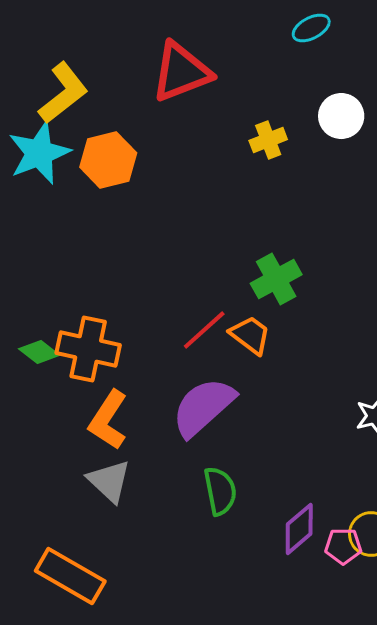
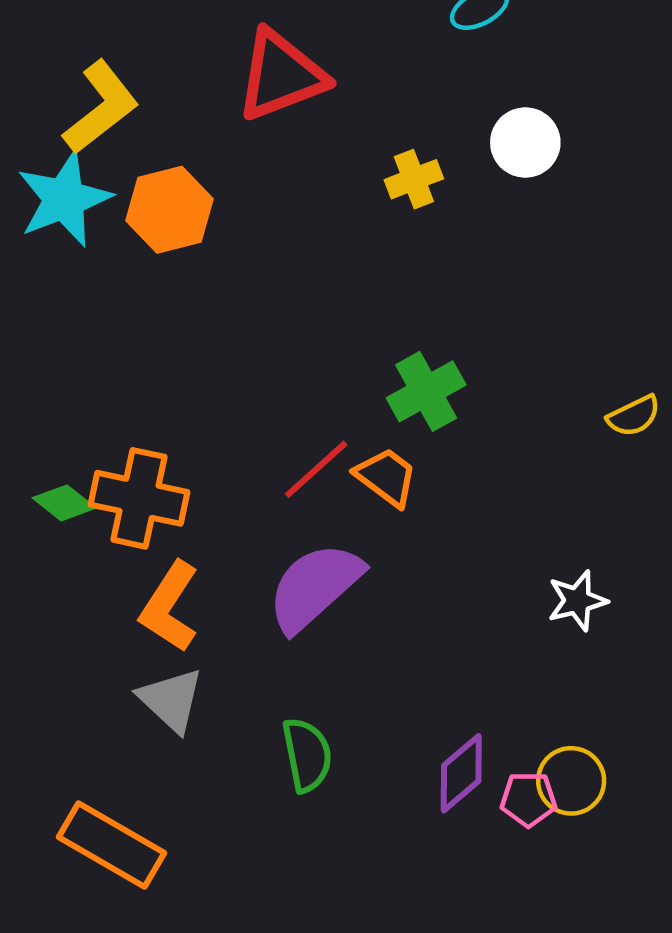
green semicircle: (220, 491) -> (307, 755), moved

